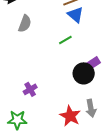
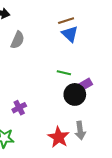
green line: (65, 40) -> (64, 73), moved, turned 40

